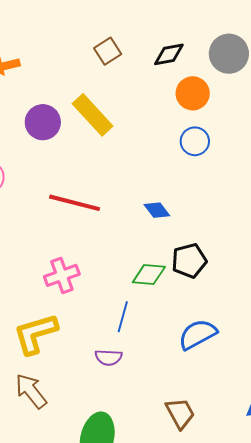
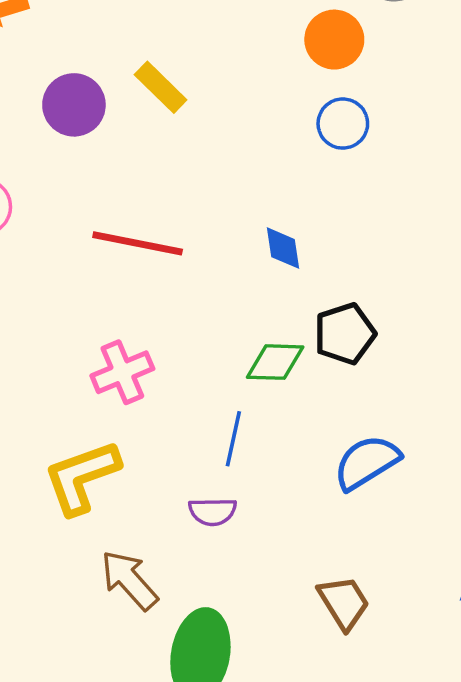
yellow rectangle: (93, 115) -> (161, 87), size x0.7
blue diamond: (157, 210) -> (283, 248), turned 32
brown arrow: (31, 391) -> (129, 580), moved

